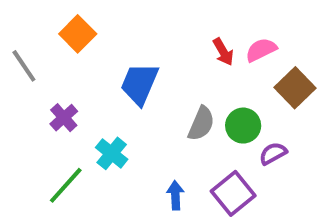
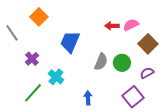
red arrow: (223, 52) -> (112, 26), turned 120
purple semicircle: (273, 153) -> (147, 73), moved
purple square: (233, 193) -> (133, 97), moved

